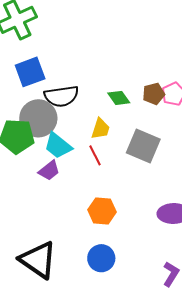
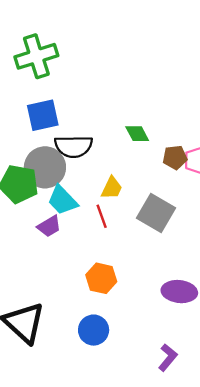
green diamond: (119, 98) -> (137, 134), moved

